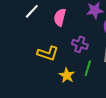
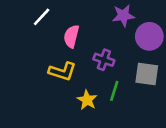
pink semicircle: (60, 17) -> (71, 36), moved

